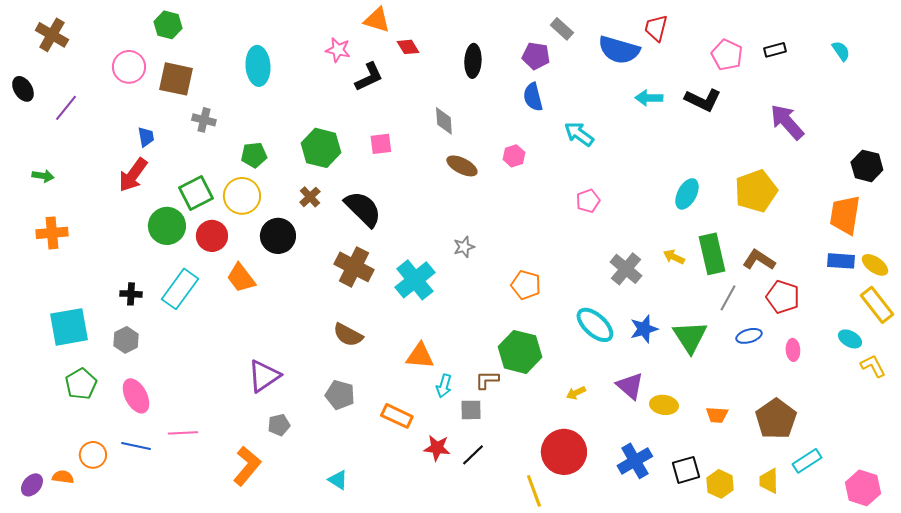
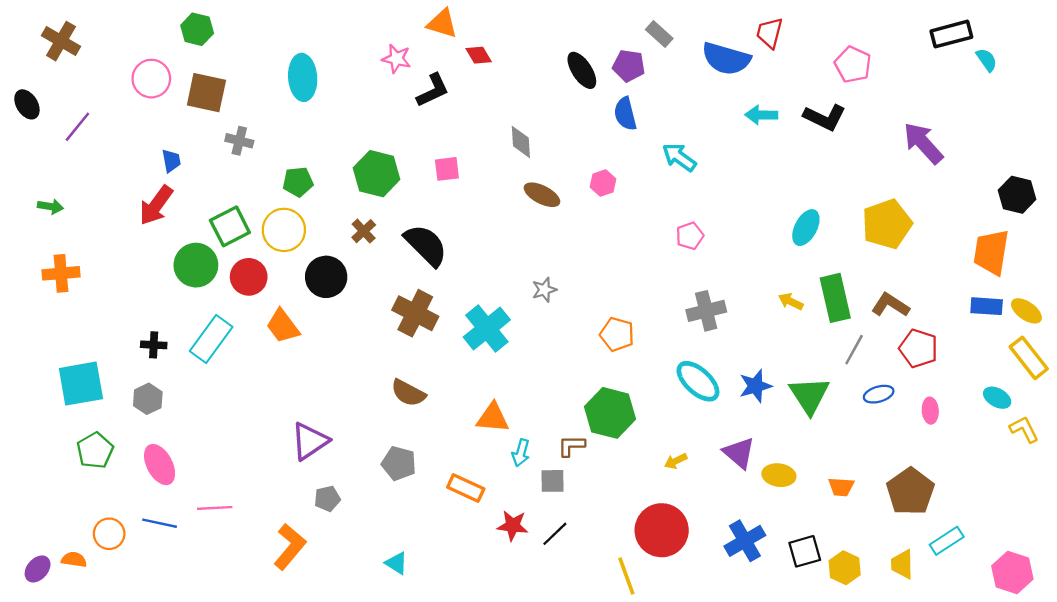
black rectangle: (775, 50) -> (951, 34), moved, size x1.6
black ellipse: (473, 61) -> (582, 70), moved, turned -36
gray cross: (626, 269) -> (706, 311), moved, turned 36

